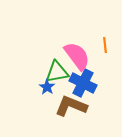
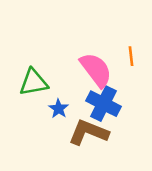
green triangle: (57, 72) -> (34, 82), moved

